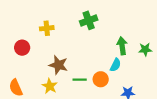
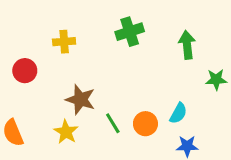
green arrow: (122, 46) -> (187, 45), moved
cyan semicircle: (115, 65) -> (178, 113), moved
green line: (80, 80) -> (113, 123), turned 56

